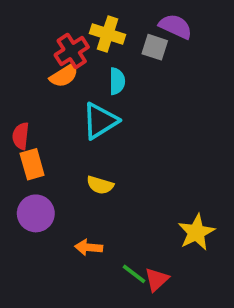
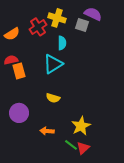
orange semicircle: (64, 76) -> (12, 34), moved
red semicircle: (21, 136) -> (11, 60), moved, turned 72
orange rectangle: (32, 164) -> (19, 71), moved
yellow star: (196, 232) -> (81, 126), moved

